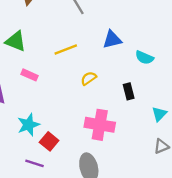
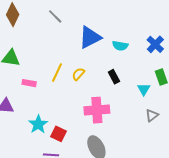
blue triangle: (112, 40) -> (90, 37), size x1.4
yellow line: (66, 50) -> (57, 73), moved, turned -30

